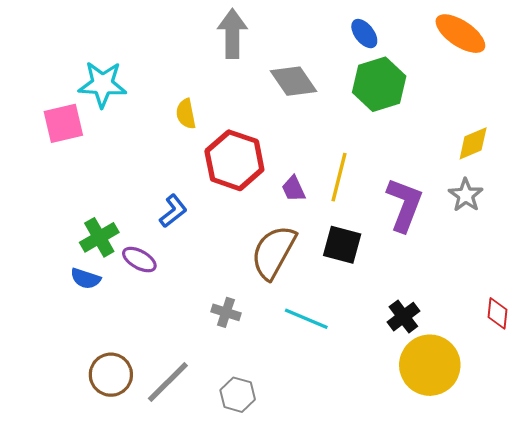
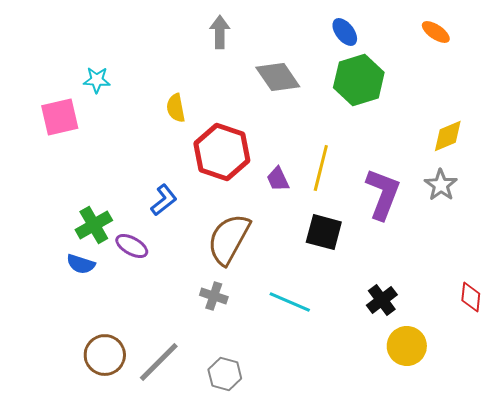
gray arrow: (232, 34) -> (220, 32), size x0.7
orange ellipse: (460, 34) -> (436, 32), size x0.6
cyan star: (102, 84) -> (97, 80), size x0.6
brown semicircle: (274, 252) -> (229, 239), moved
yellow circle: (430, 365) -> (407, 346), size x0.7

